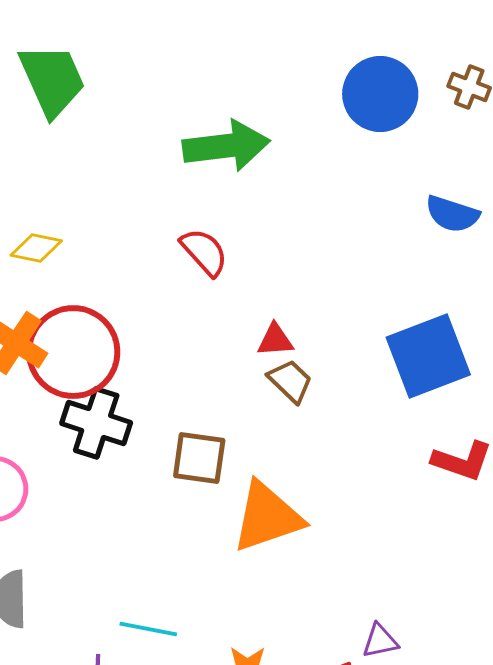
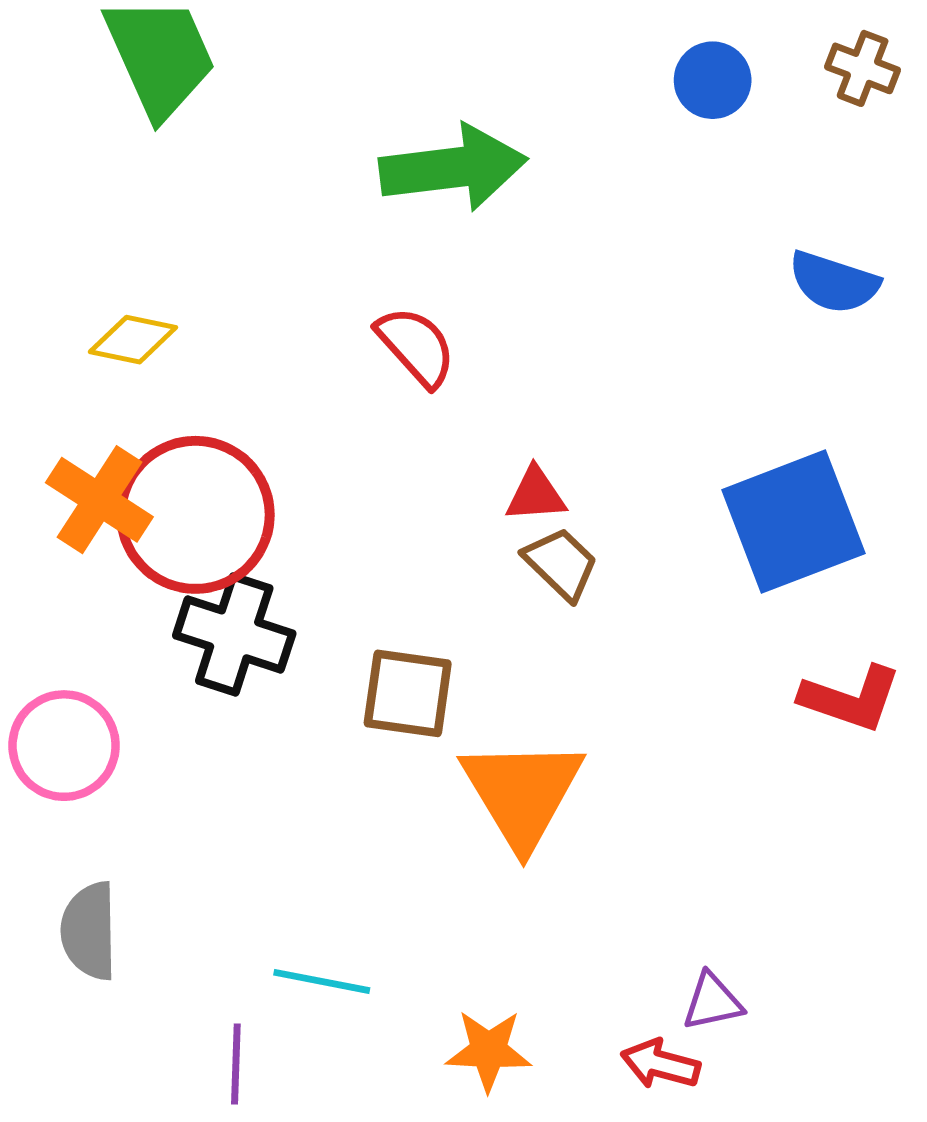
blue circle: (380, 94) -> (713, 80), size x0.6
orange triangle: (267, 517) -> (522, 793), turned -42

